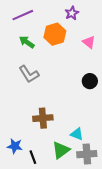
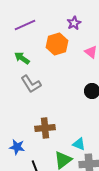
green arrow: (27, 42) -> (22, 58), moved
blue star: (15, 146) -> (17, 147), moved

